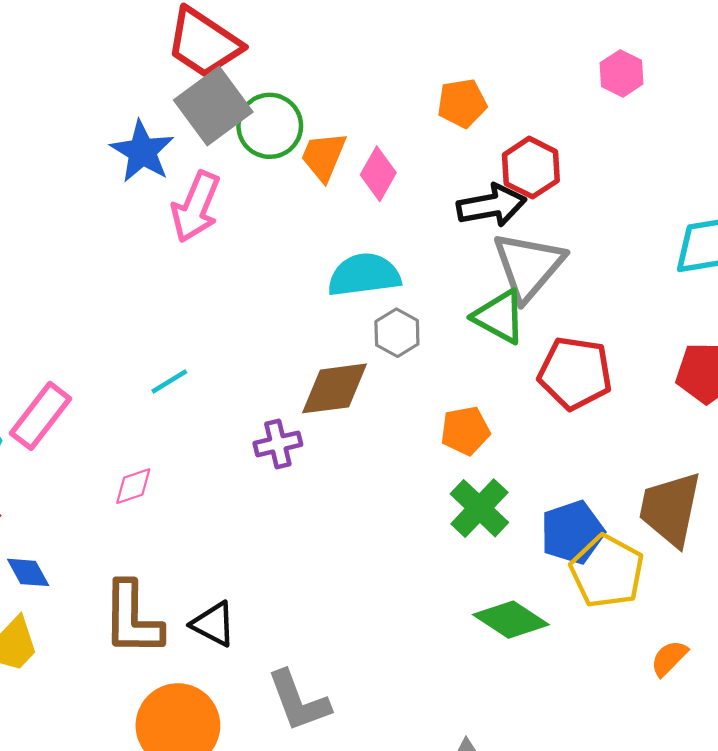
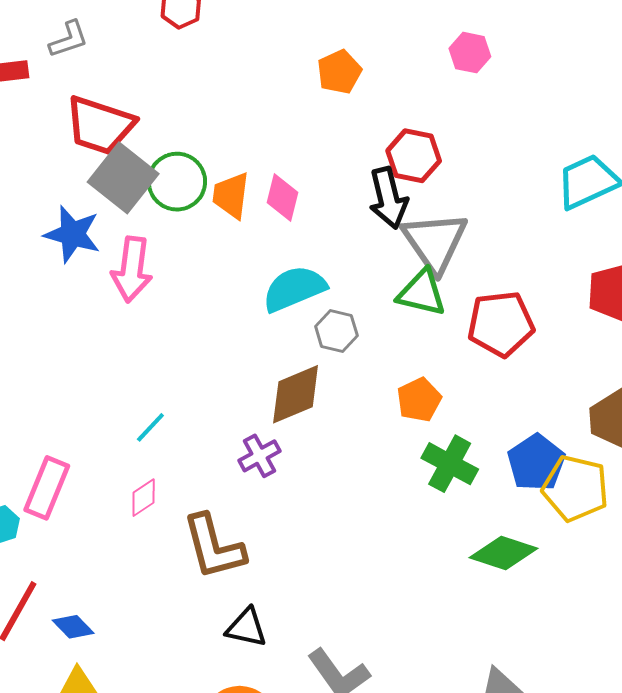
orange pentagon: (462, 103) -> (339, 72), moved
black arrow: (491, 205) -> (388, 198), turned 102
pink diamond: (133, 486) -> (144, 498), moved
brown L-shape: (132, 619) -> (214, 547), moved

